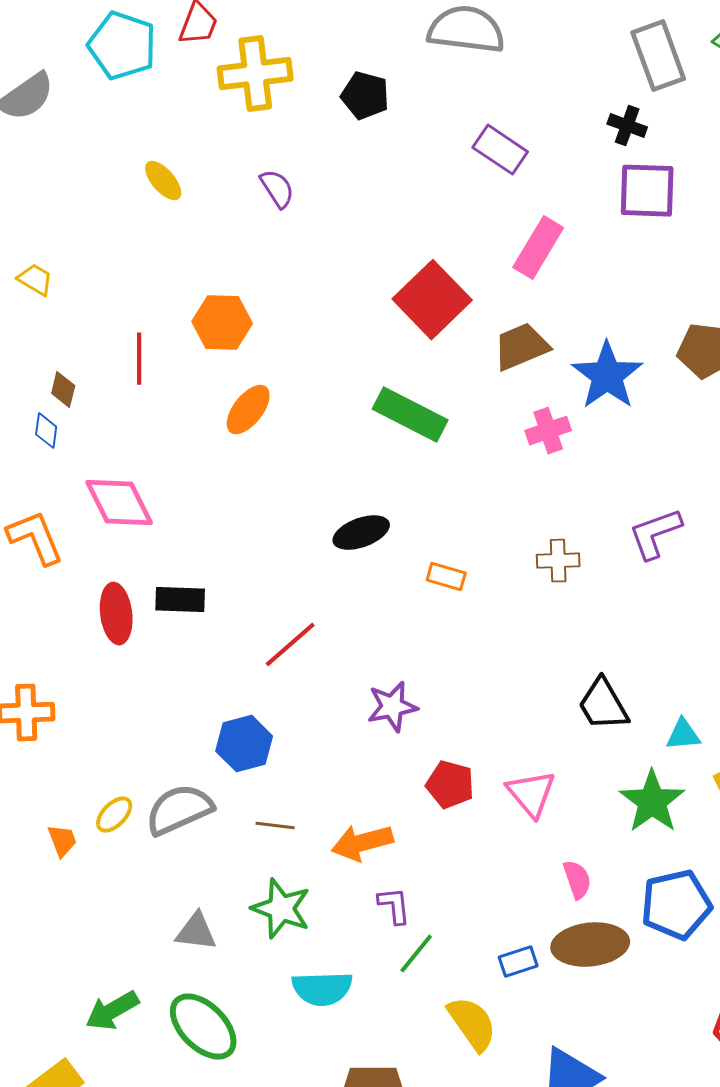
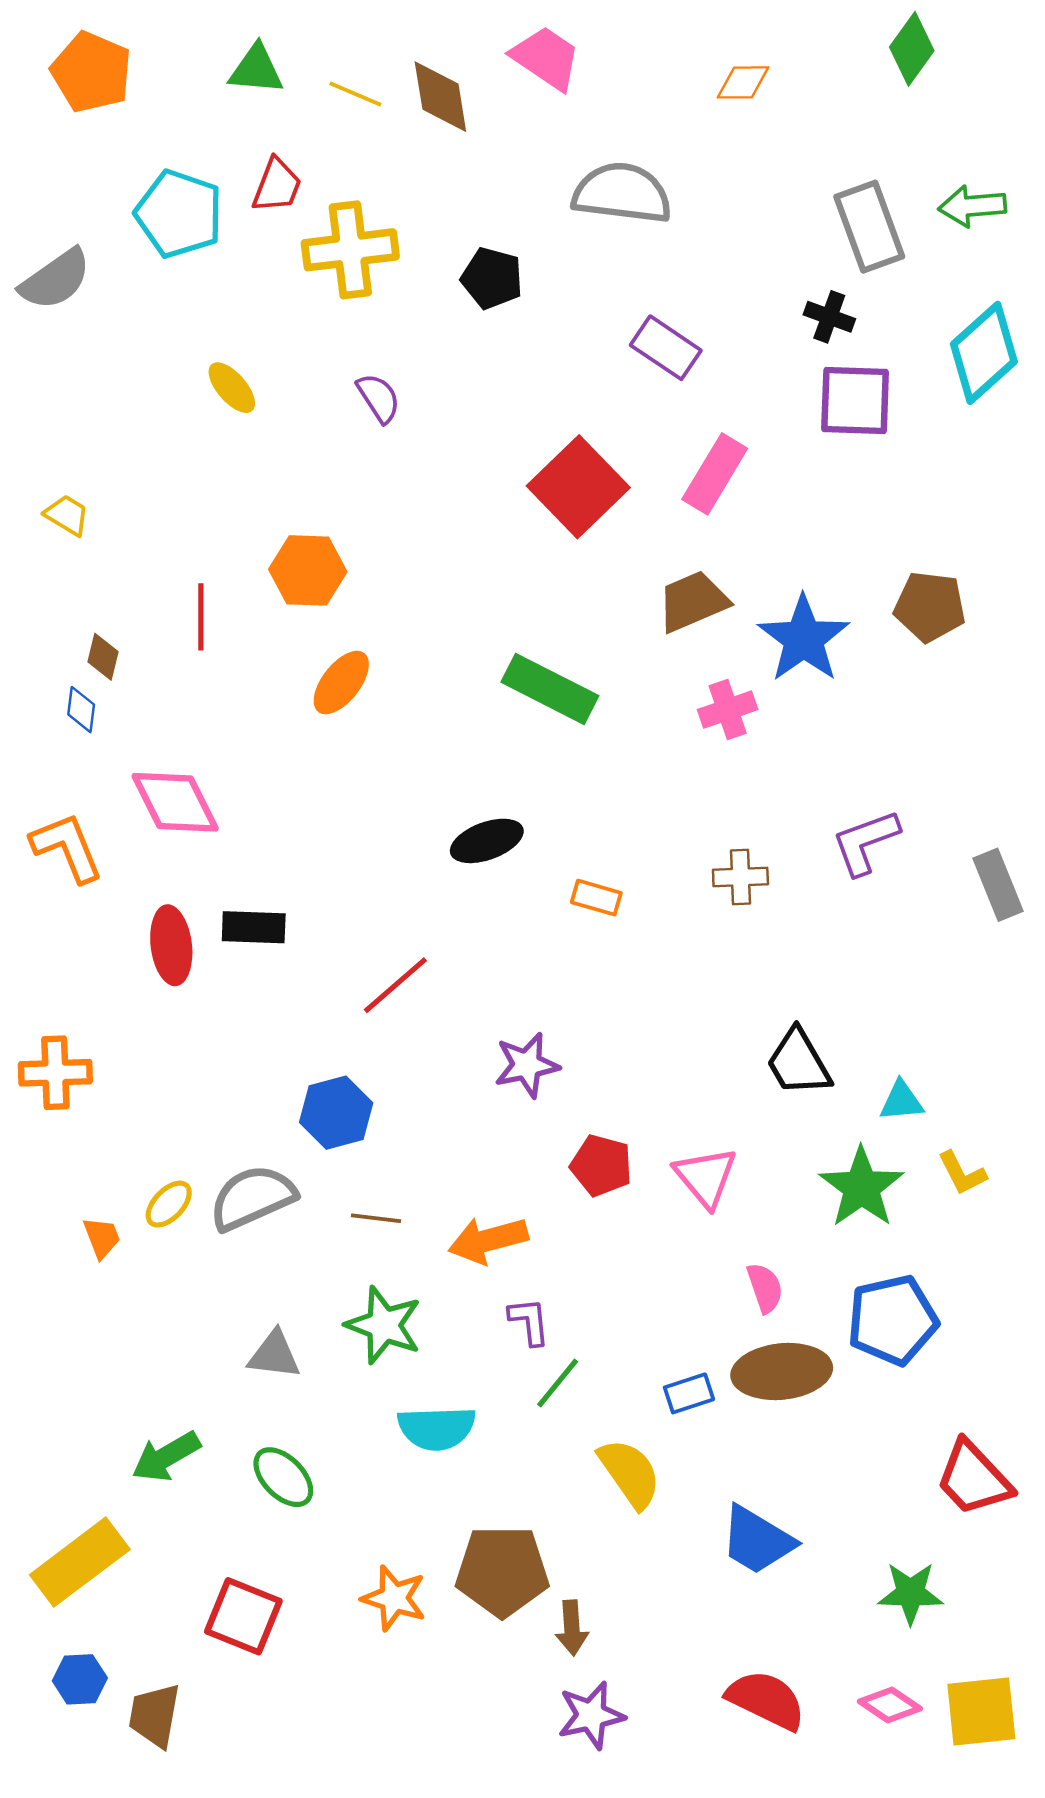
red square: (432, 300) -> (578, 487), moved
green ellipse: (203, 1027) -> (283, 1477), size x0.7

